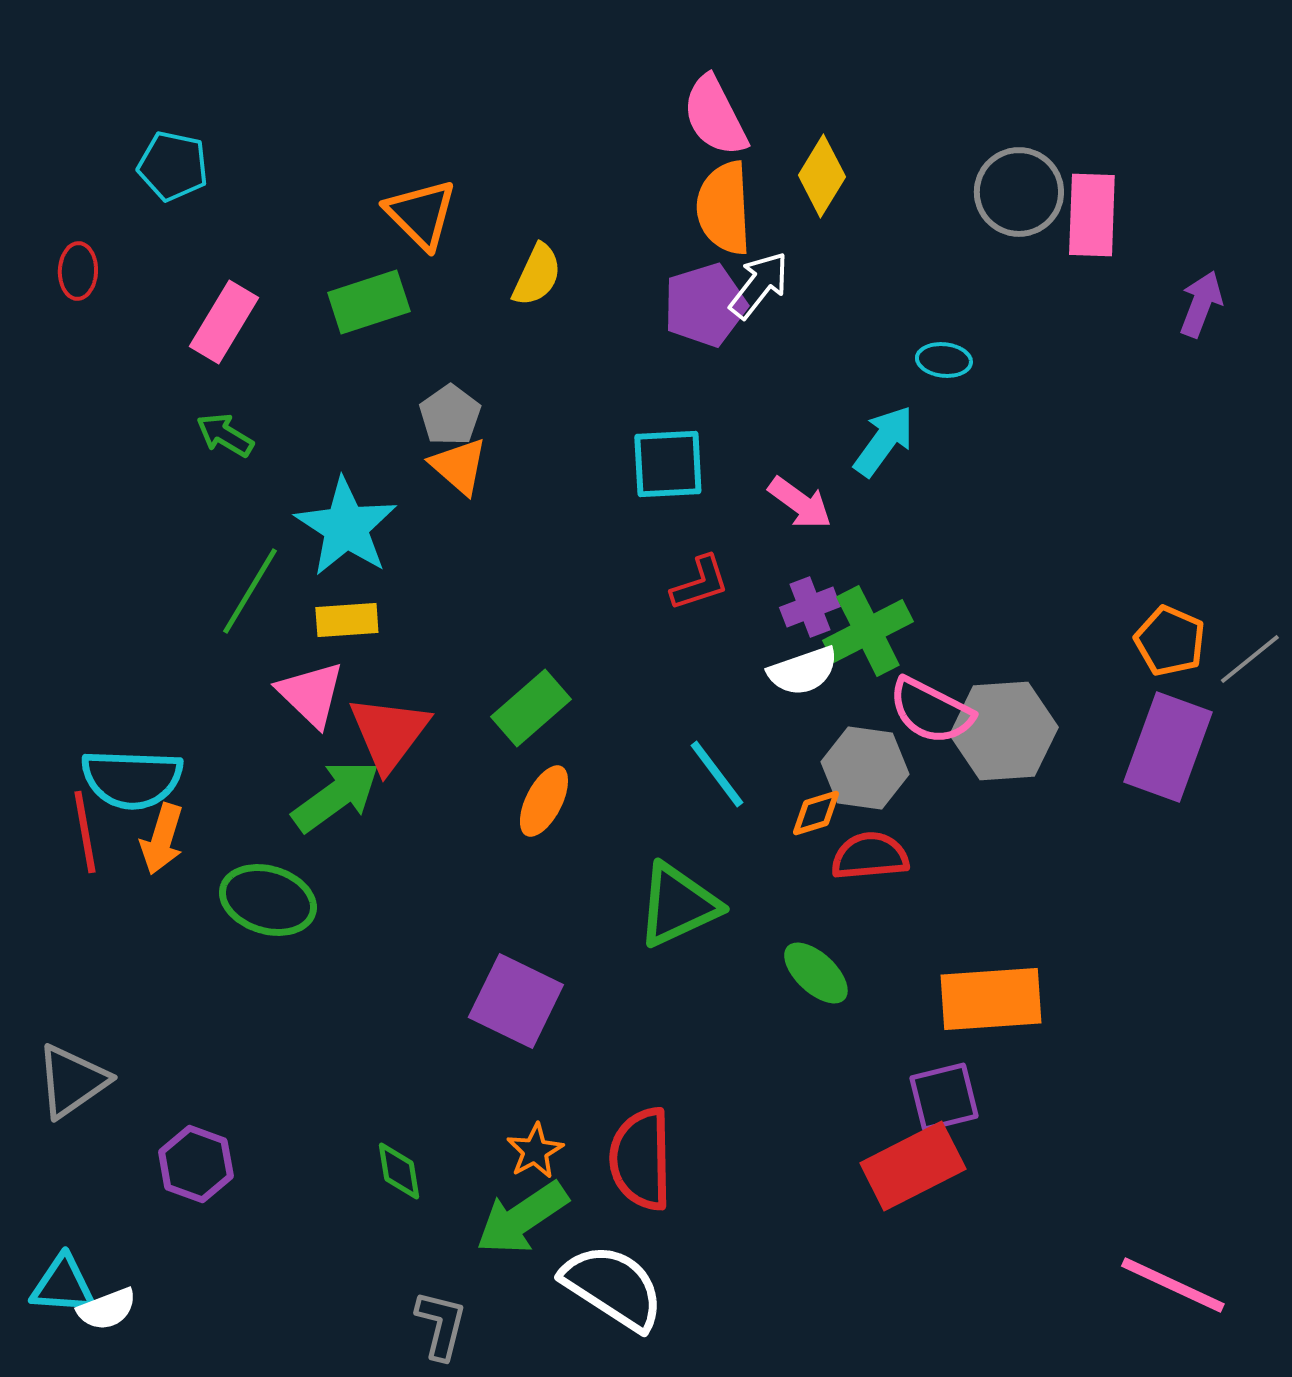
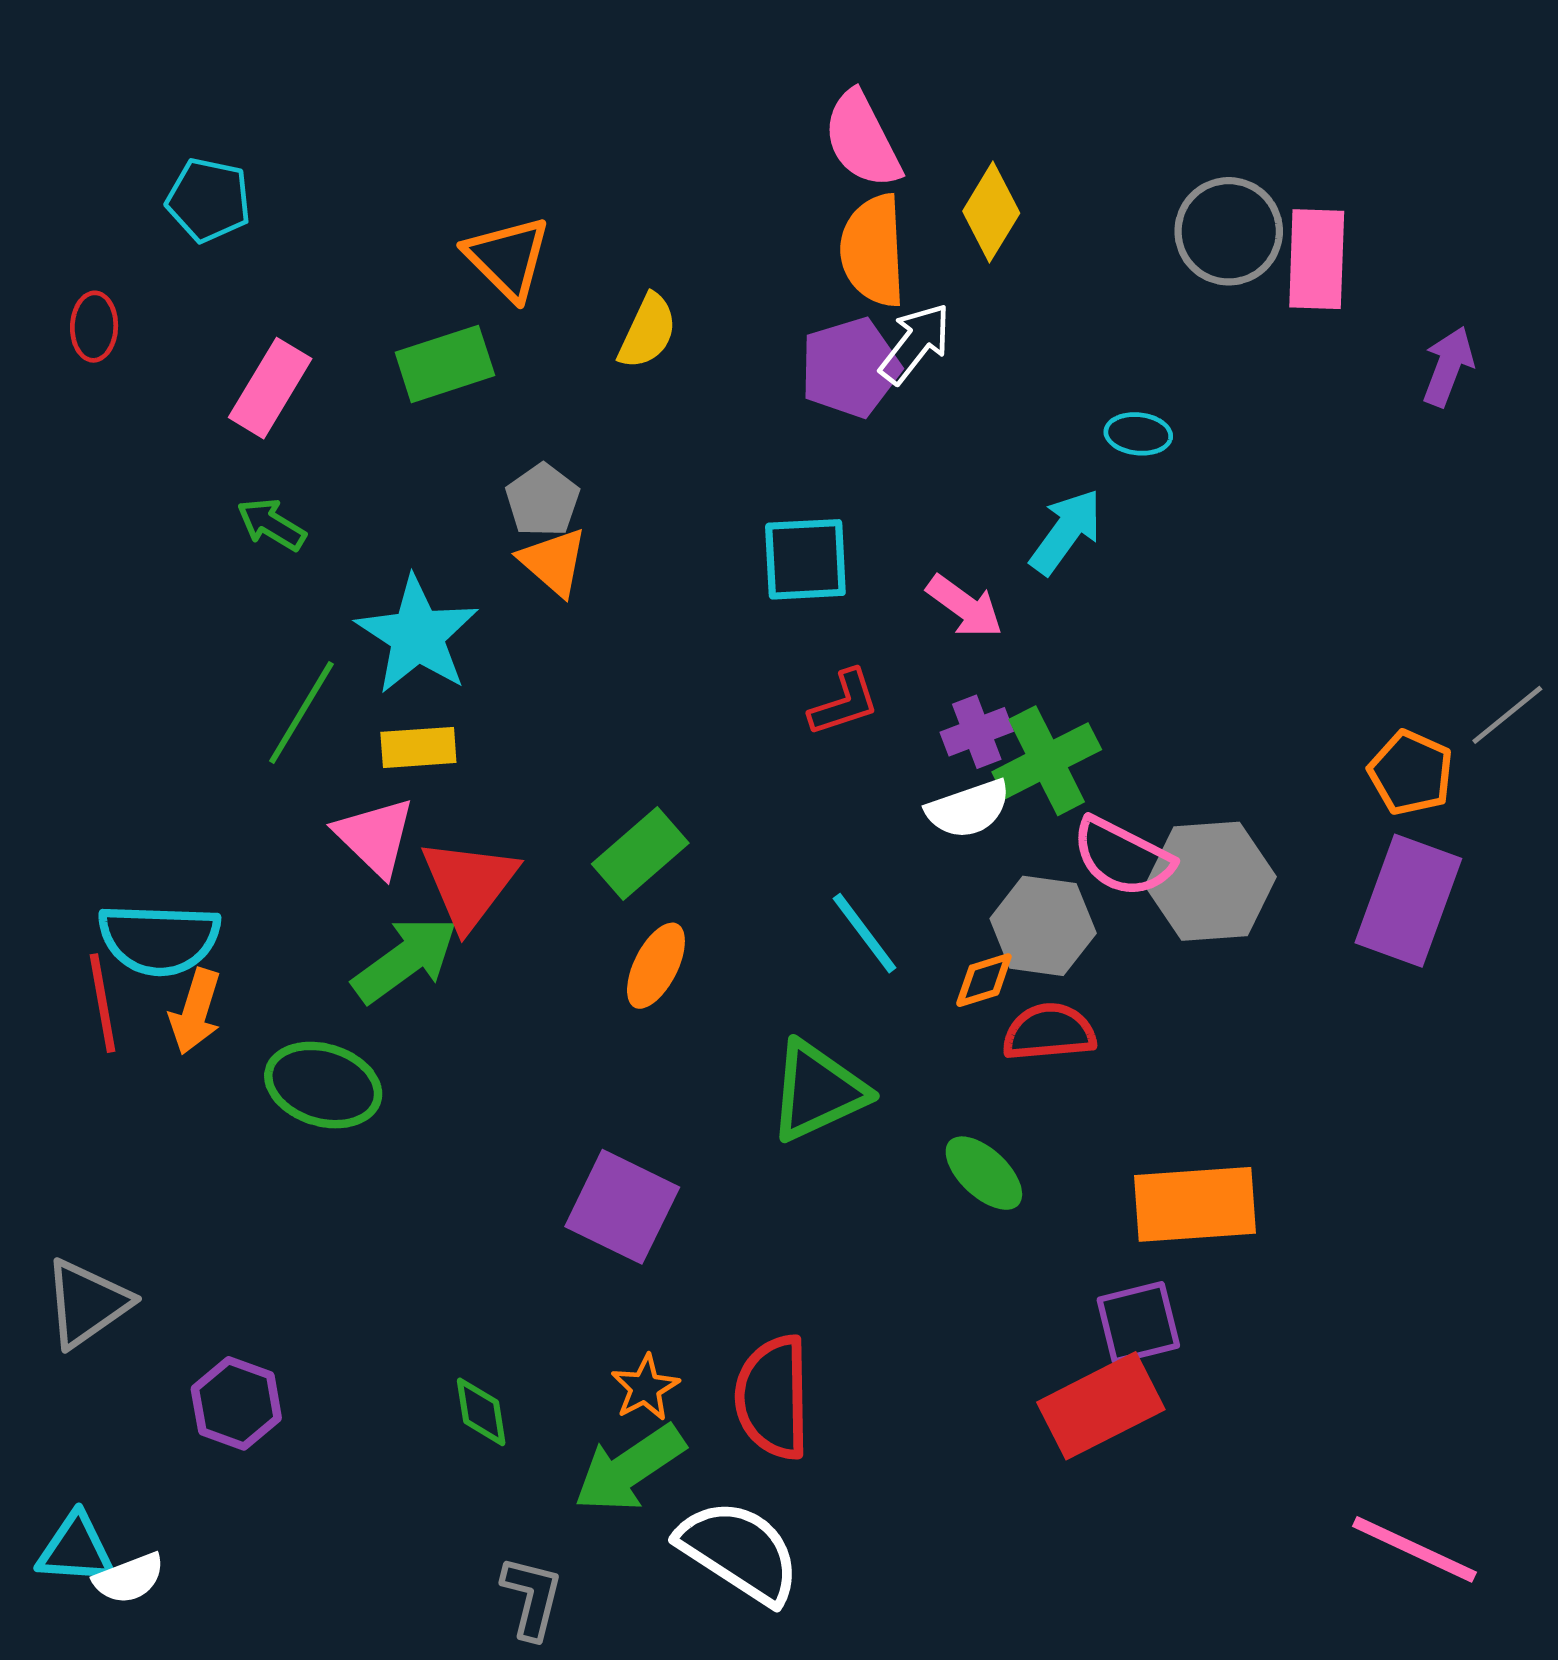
gray line: (1250, 659) -> (1507, 715), moved

